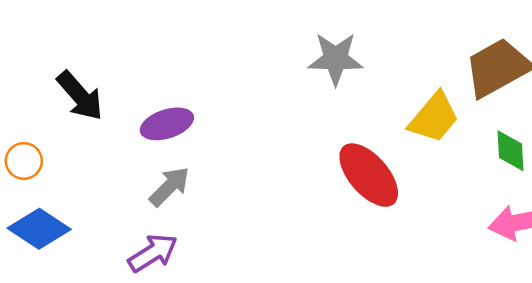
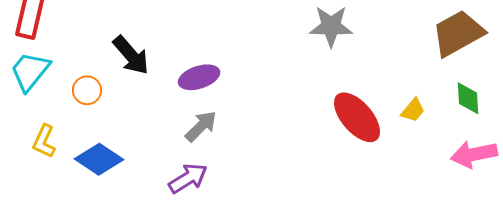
yellow trapezoid: (434, 118) -> (413, 110), moved, size x0.6
orange circle: (24, 161) -> (87, 90), moved

